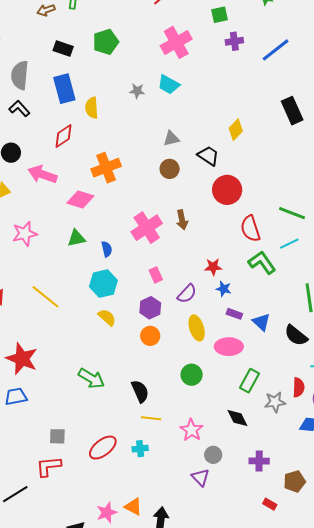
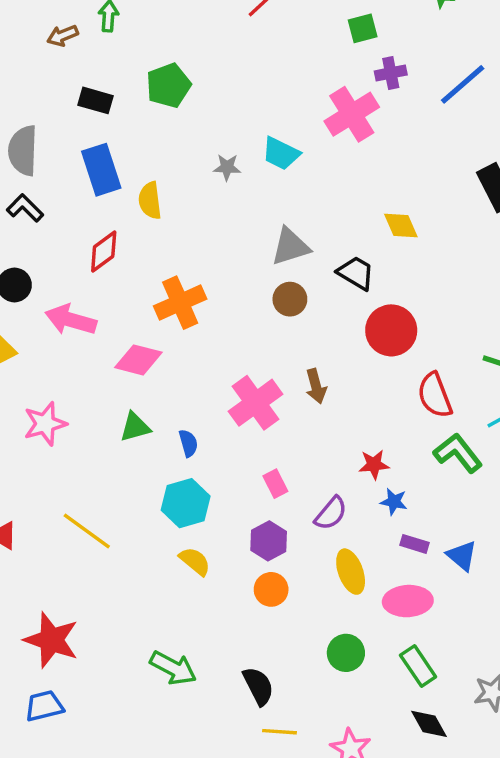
pink cross: (176, 42) -> (352, 114), moved
yellow diamond: (236, 130) -> (401, 226), turned -65
gray triangle: (171, 139) -> (290, 247), size x1.4
green rectangle: (250, 381) -> (418, 666), moved, turned -60

